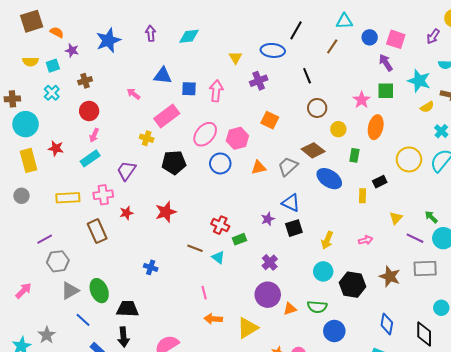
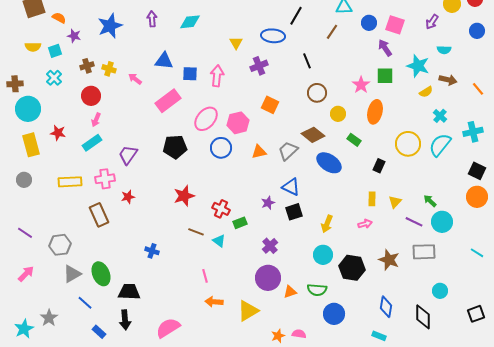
yellow cross: (147, 138) -> (109, 69), moved
green rectangle: (354, 155) -> (354, 140), turned -64
black rectangle: (380, 182) -> (379, 166), turned -40
yellow rectangle: (363, 196) -> (372, 199), moved
red star: (166, 212) -> (184, 196), moved
purple line: (45, 239) -> (25, 233), moved, turned 63

